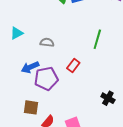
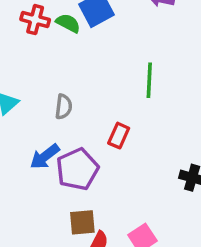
gray semicircle: (47, 42) -> (64, 107), turned 104
brown square: (31, 107) -> (82, 222), moved

